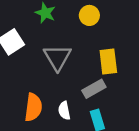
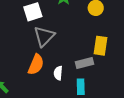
gray triangle: (57, 57) -> (44, 36), moved

